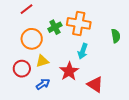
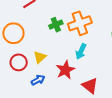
orange cross: (79, 23) -> (80, 23), turned -35
orange circle: (32, 39) -> (13, 33), moved
yellow triangle: (42, 61) -> (40, 57), turned -32

